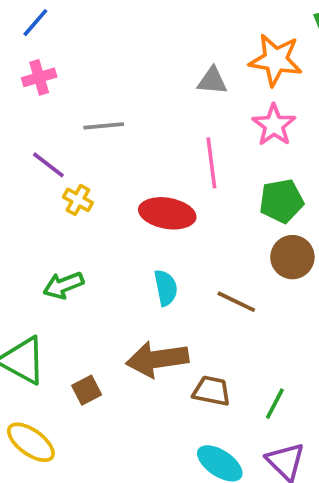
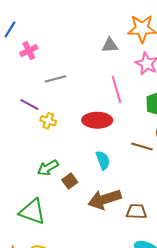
pink cross: (39, 77) -> (29, 51), moved
brown line: (236, 302) -> (142, 147), moved
brown square: (87, 390) -> (70, 181), moved

